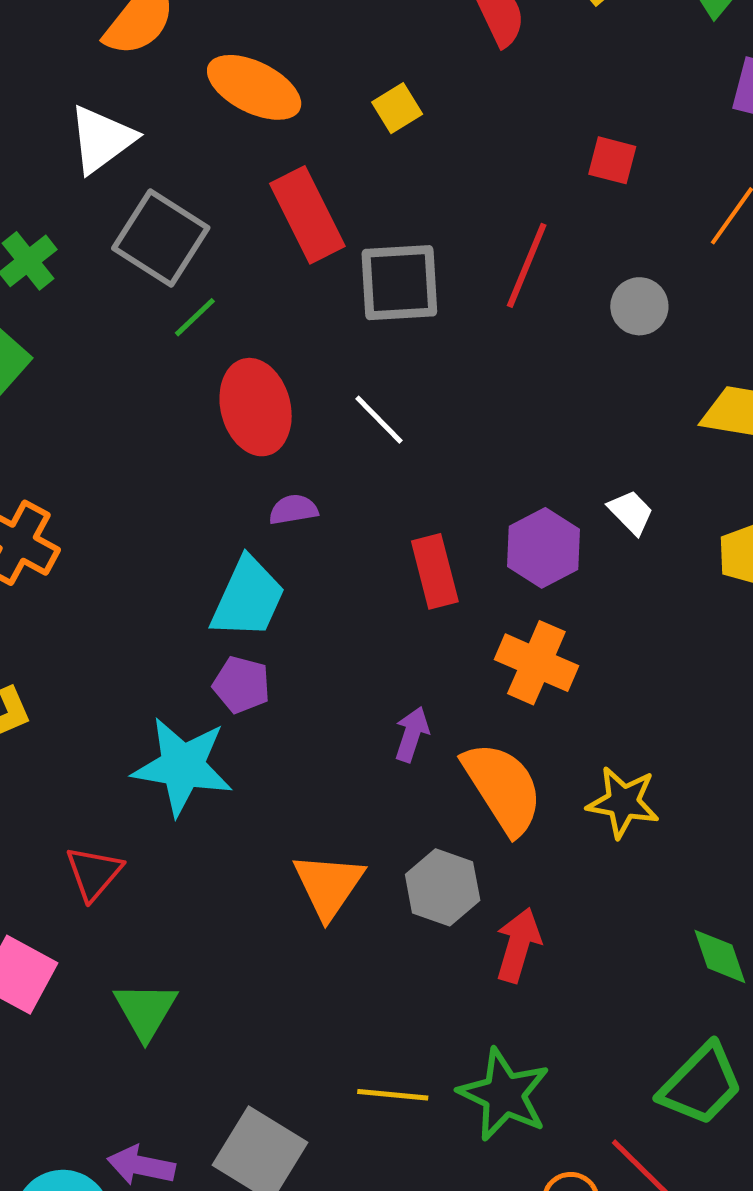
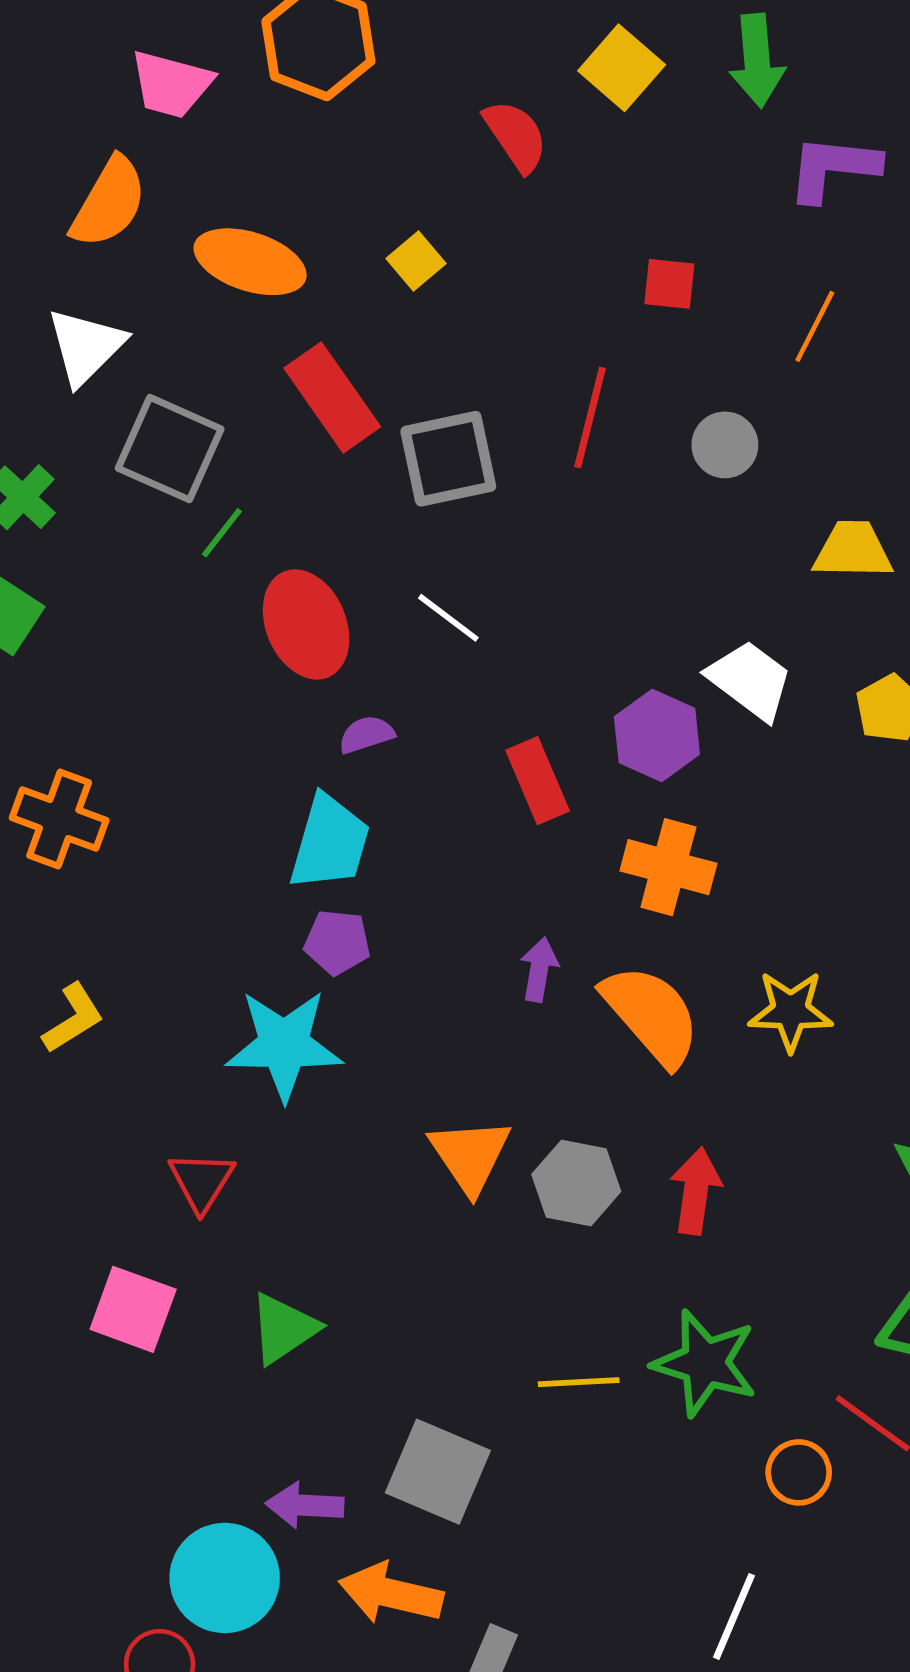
white trapezoid: (631, 512) -> (750, 680), size x1.6
gray hexagon: (443, 887) -> (576, 1183), moved
green triangle: (146, 1010) -> (283, 1328), turned 34

